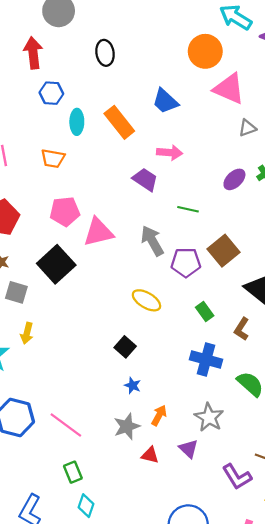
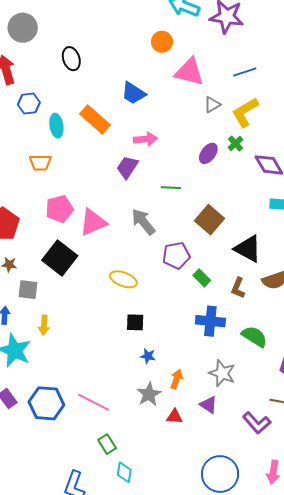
orange circle: (205, 51) -> (162, 42), size x0.7
purple trapezoid: (145, 179) -> (127, 167), turned -80
purple pentagon: (186, 262) -> (176, 255), moved
yellow ellipse: (146, 300) -> (123, 279), moved
black square: (125, 347) -> (135, 322), turned -30

